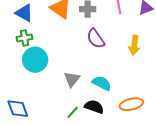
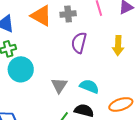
purple semicircle: (96, 39) -> (79, 43), turned 55

